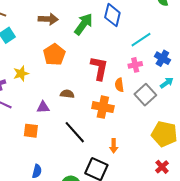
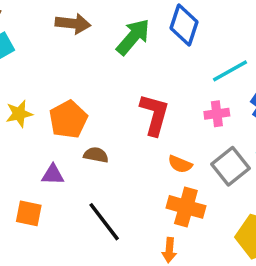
orange pentagon: (54, 55) -> (68, 119), moved
orange semicircle: (119, 85) -> (180, 164), moved, turned -64
orange cross: (103, 107) -> (186, 207), moved

